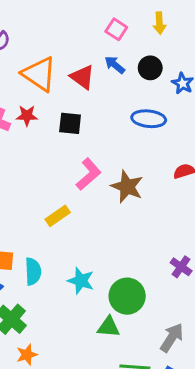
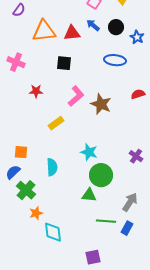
orange triangle: (39, 74) -> (44, 31), turned -40
red triangle: (82, 77) -> (72, 33), turned -42
red star: (27, 116) -> (36, 91), moved
cyan semicircle: (33, 271) -> (52, 167), moved
cyan star: (81, 281) -> (89, 152), moved

